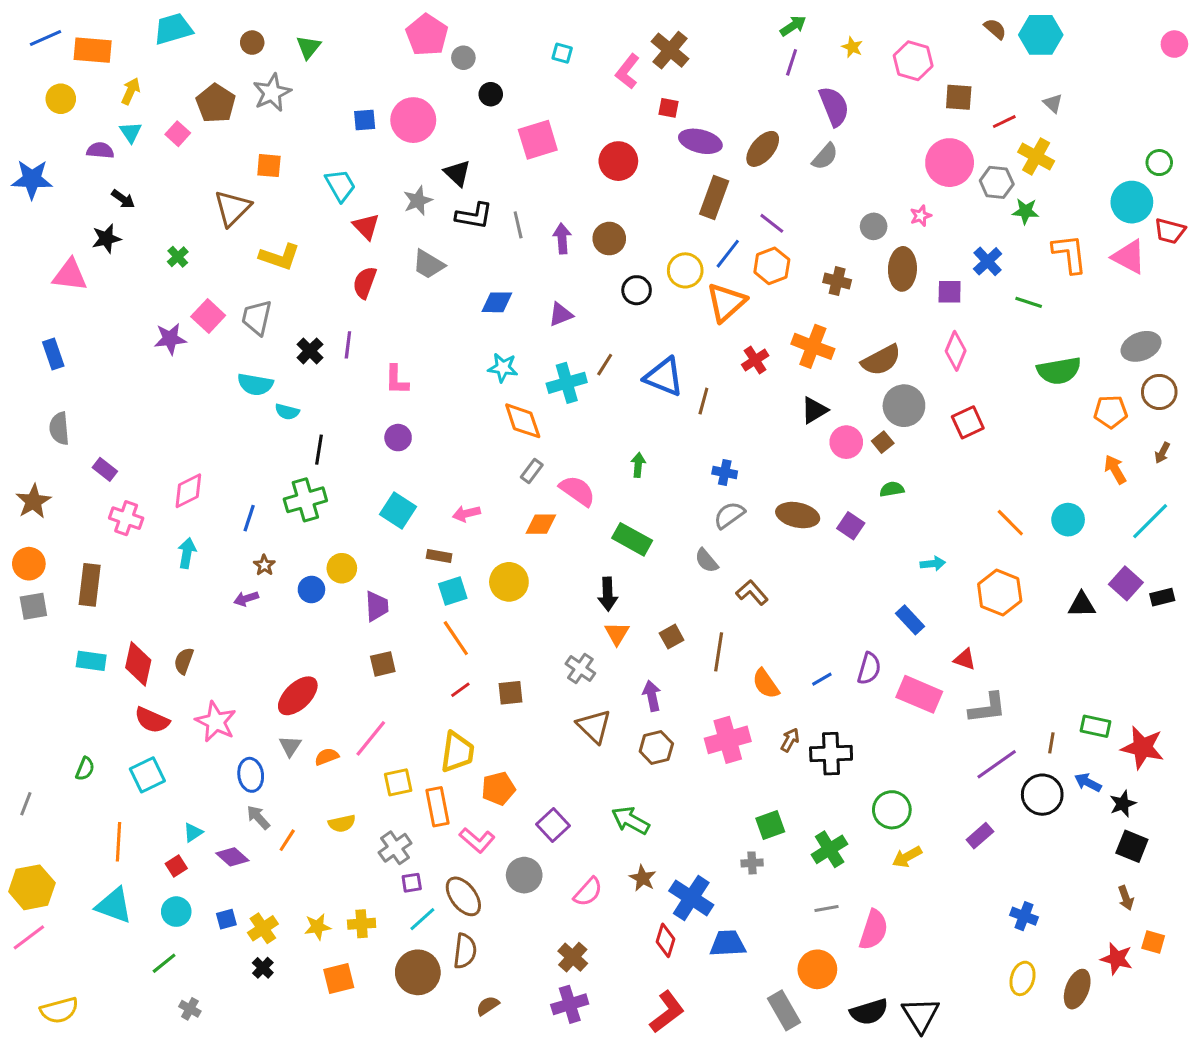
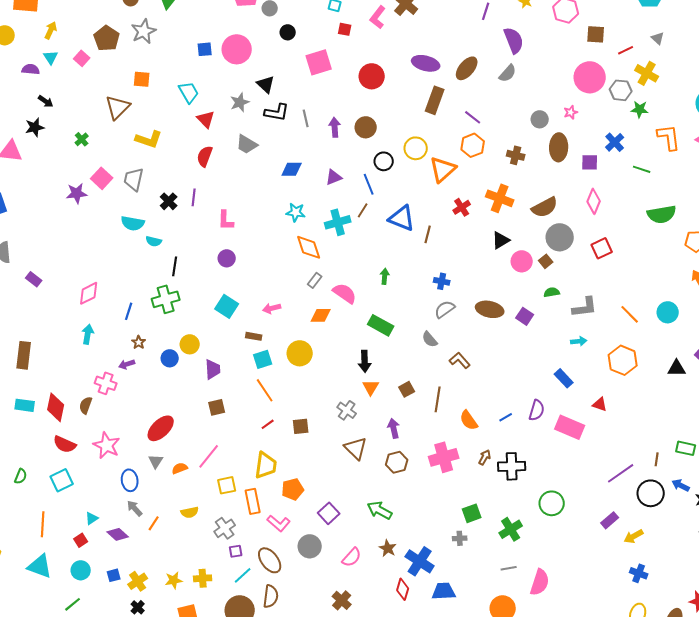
red square: (668, 108) -> (345, 29), moved
blue line: (728, 254) -> (369, 184), moved, turned -60
pink cross: (126, 518) -> (106, 383), moved
gray L-shape: (988, 708) -> (585, 307), moved
yellow arrow: (907, 857) -> (634, 536), moved

